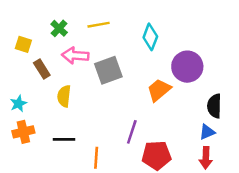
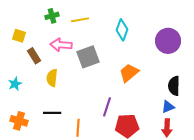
green cross: (59, 28) -> (52, 16), moved, turned 32
purple circle: (187, 67) -> (168, 41), moved
orange cross: (23, 132) -> (19, 121), moved, turned 30

